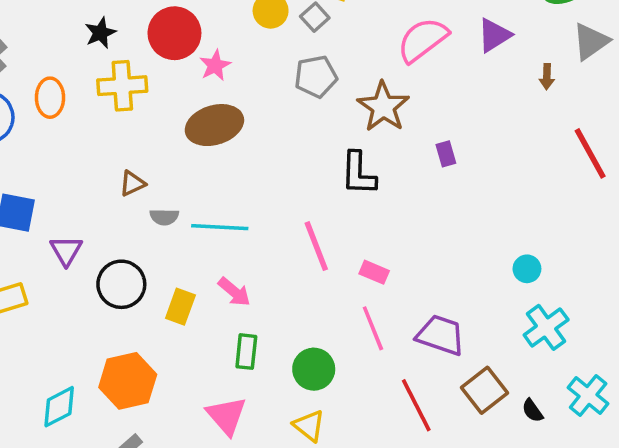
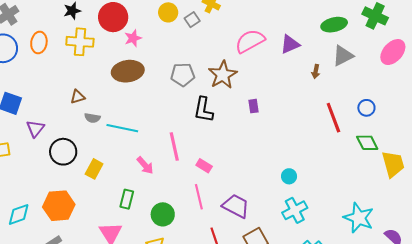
gray pentagon: (316, 77) -> (183, 75), moved
pink arrow: (234, 292) -> (145, 165), moved

